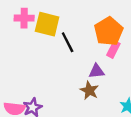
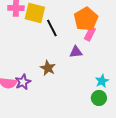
brown star: (89, 90) -> (48, 68), moved

